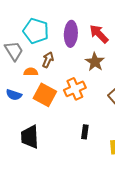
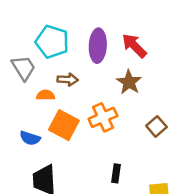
brown arrow: (48, 60) -> (68, 80), turned 70
blue semicircle: (14, 95) -> (30, 138), moved

